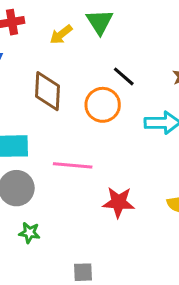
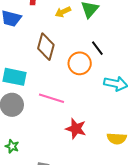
green star: (29, 233) -> (12, 146), moved

